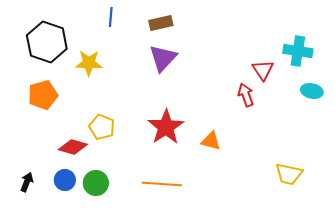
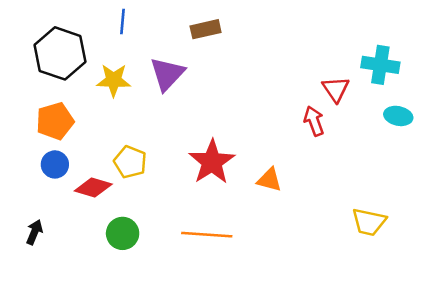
blue line: (111, 17) -> (123, 22), moved
purple triangle: (163, 58) -> (167, 74), moved
blue circle: (65, 180) -> (55, 164), moved

